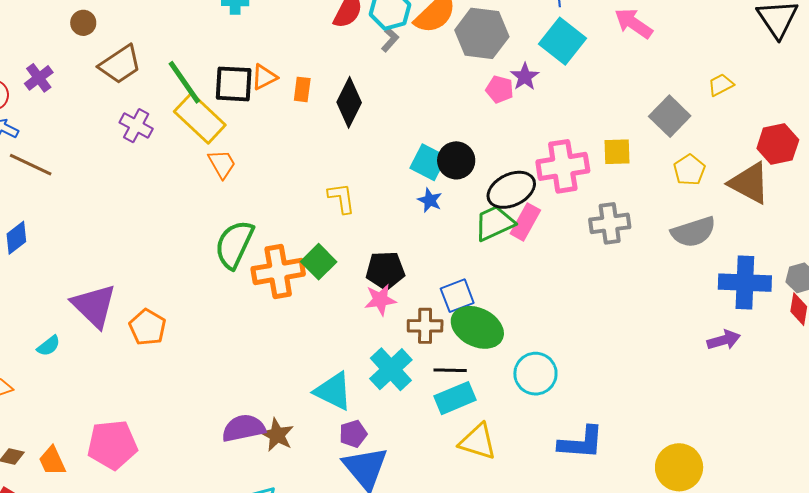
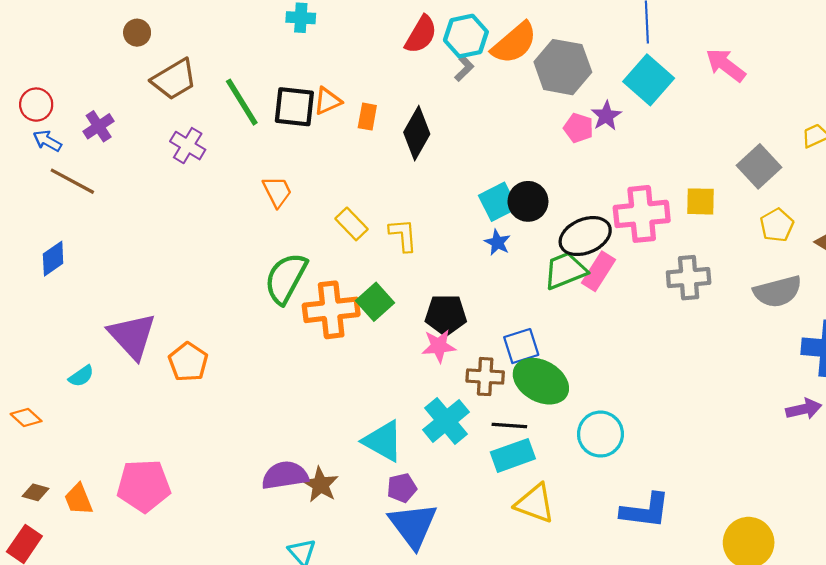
purple cross: (39, 78) -> (99, 126), moved
yellow rectangle: (200, 118) -> (351, 224), moved, size x0.6
cyan square: (428, 162) -> (498, 202), turned 33

